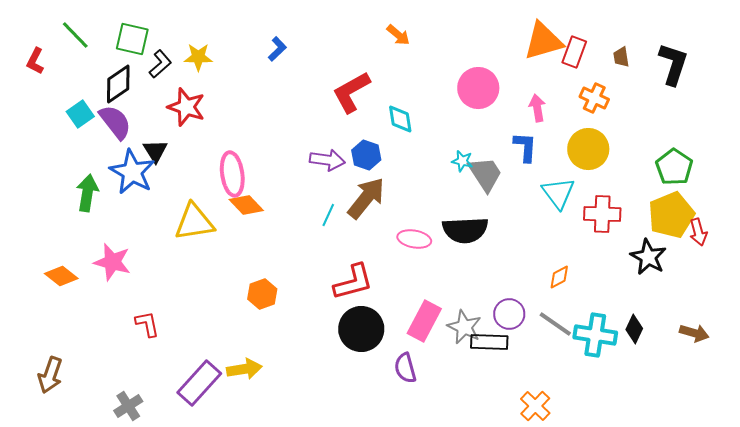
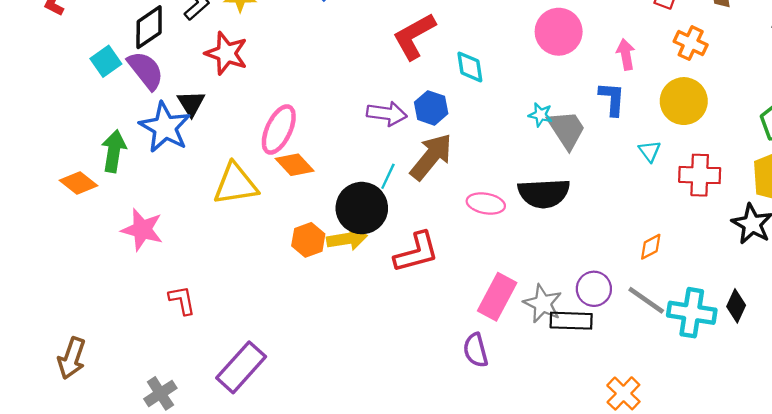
pink ellipse: (232, 174) -> (279, 130), turned 33
cyan triangle: (558, 193) -> (650, 151), size x0.6
orange diamond: (61, 276) -> (79, 183), moved
orange hexagon: (262, 294) -> (308, 240), moved
black circle: (361, 329) -> (362, 208), moved
yellow arrow: (244, 369) -> (347, 239), moved

